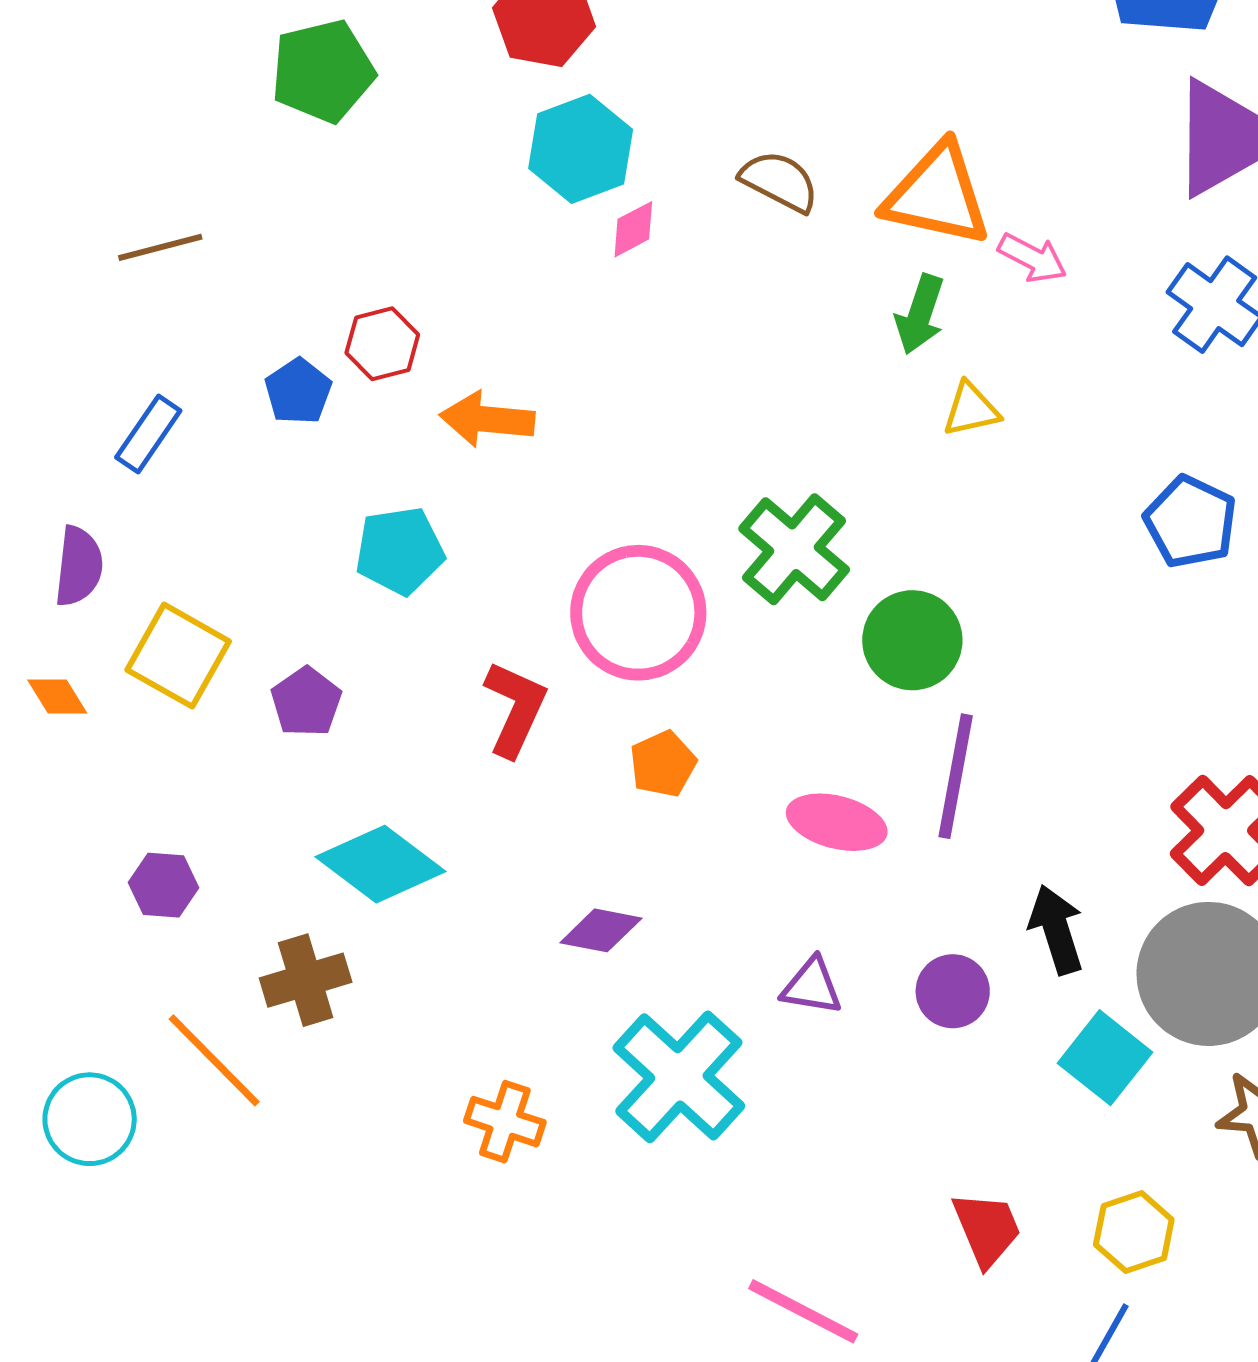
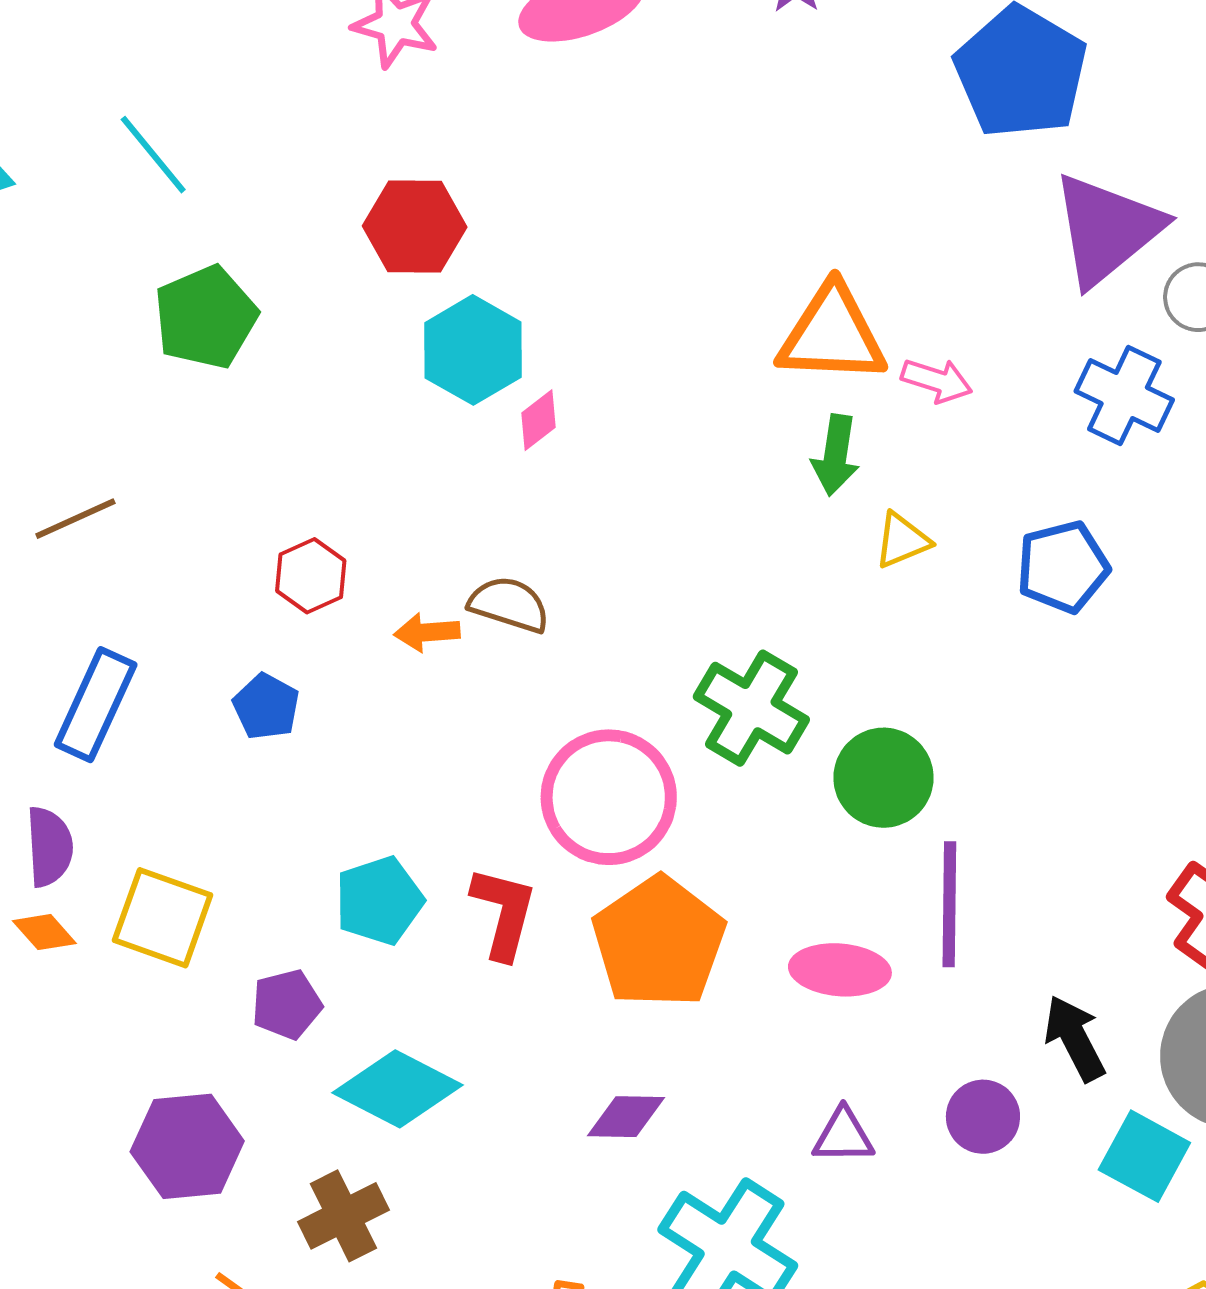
brown semicircle: (779, 181) -> (509, 604), moved
blue pentagon: (298, 391) -> (266, 707), moved
orange arrow: (487, 419) -> (427, 632), size x0.7
blue rectangle: (148, 434) -> (96, 705), size x1.4
blue pentagon: (1191, 522) -> (1063, 567), moved, turned -30
cyan pentagon: (400, 551) -> (379, 901), moved
orange diamond: (57, 696) -> (44, 932), moved
purple pentagon: (306, 702) -> (287, 1004), moved, turned 30
orange pentagon: (663, 764) -> (659, 942), size x2.0
purple hexagon: (163, 885) -> (187, 1146), size x1.6

